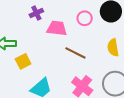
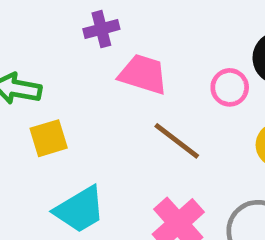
pink circle: (85, 18) -> (230, 87), moved

